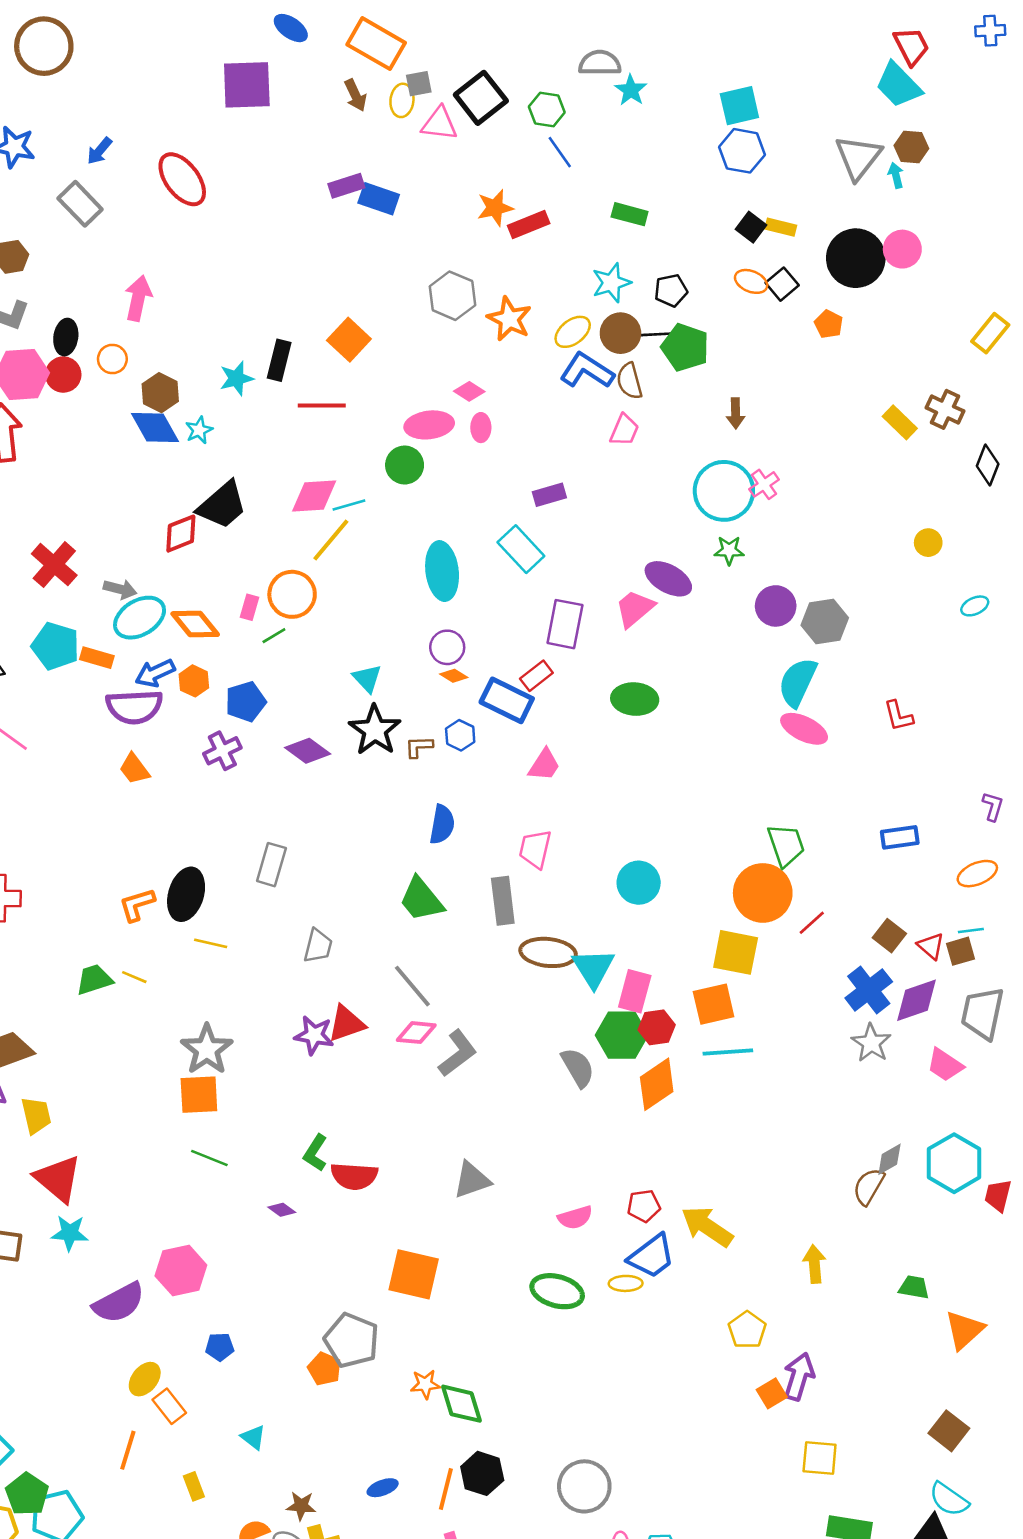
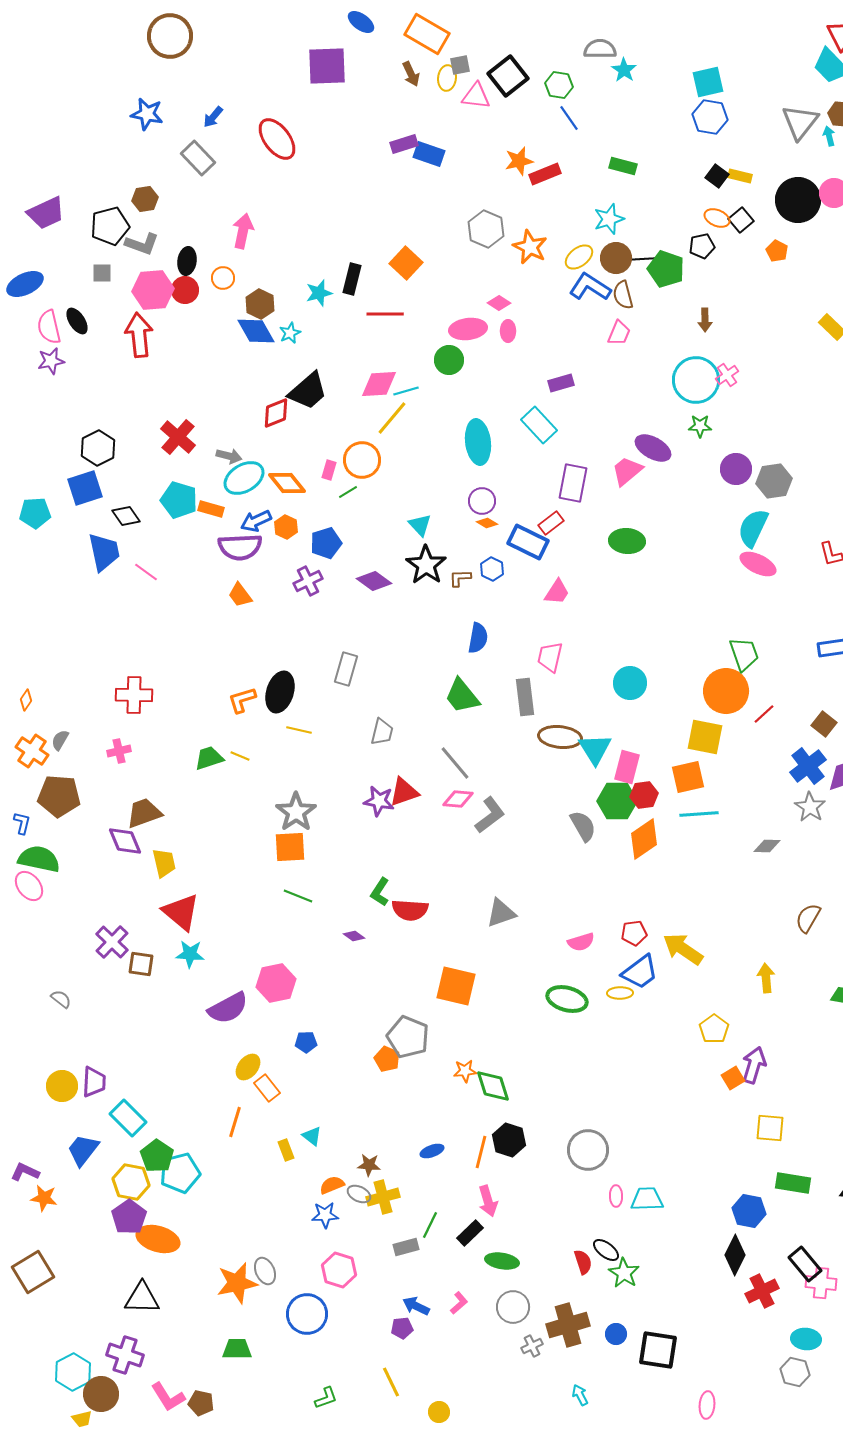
black pentagon: (671, 290) -> (702, 246), moved
gray diamond: (889, 1159) -> (767, 846), moved, turned 32
cyan triangle: (253, 1437) -> (312, 1136), moved

